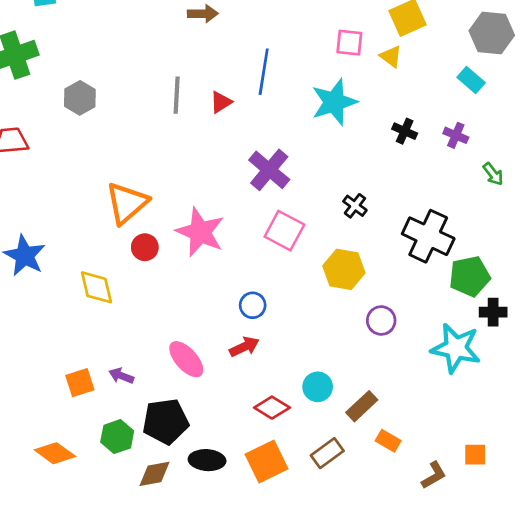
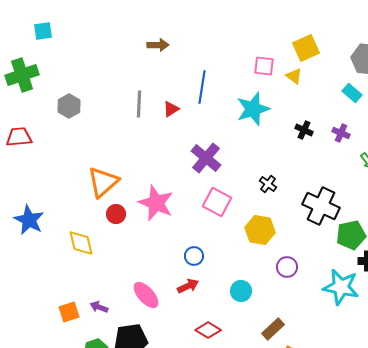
cyan circle: (318, 387) -> (241, 291), moved

